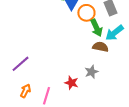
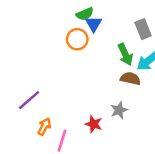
orange circle: (86, 13) -> (77, 39), moved
orange arrow: (25, 91) -> (44, 127), moved

